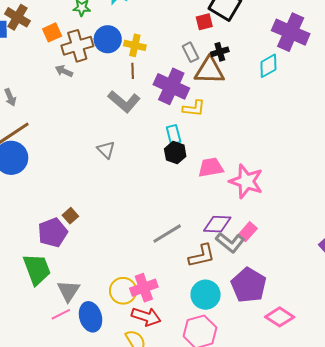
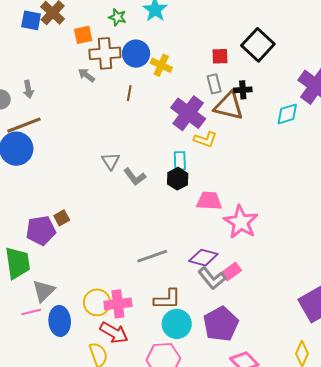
red square: (204, 22) -> (220, 56), moved
brown line: (133, 71) -> (129, 93), moved
gray L-shape: (124, 102) -> (135, 177), moved, size x0.7
brown L-shape: (202, 256) -> (167, 299), moved

